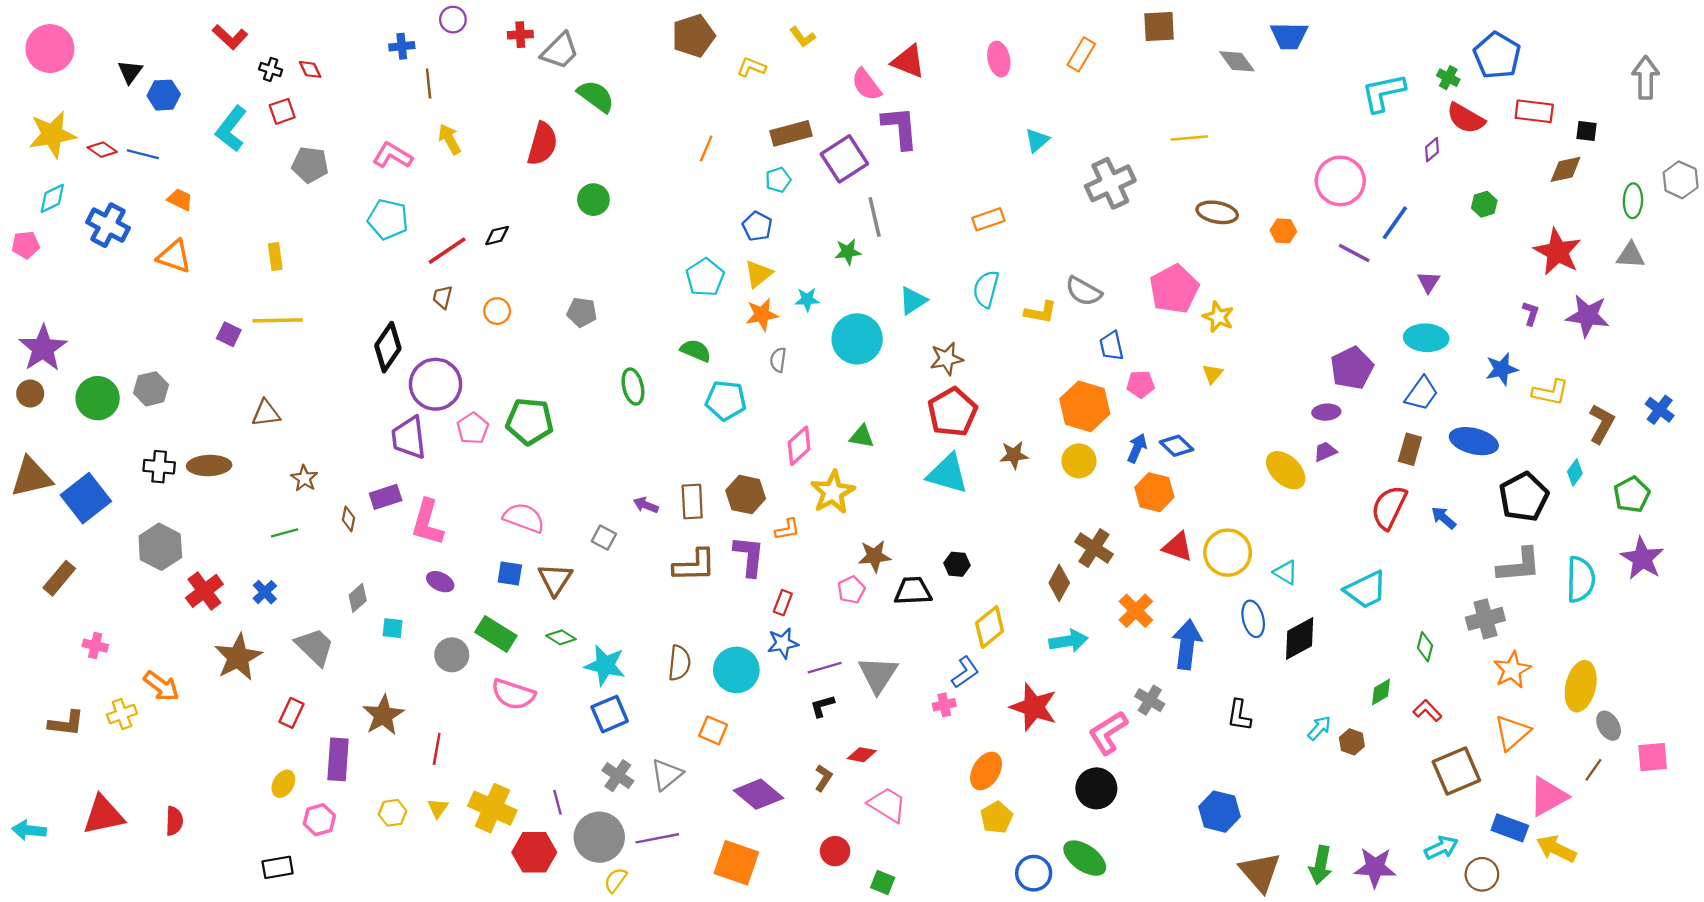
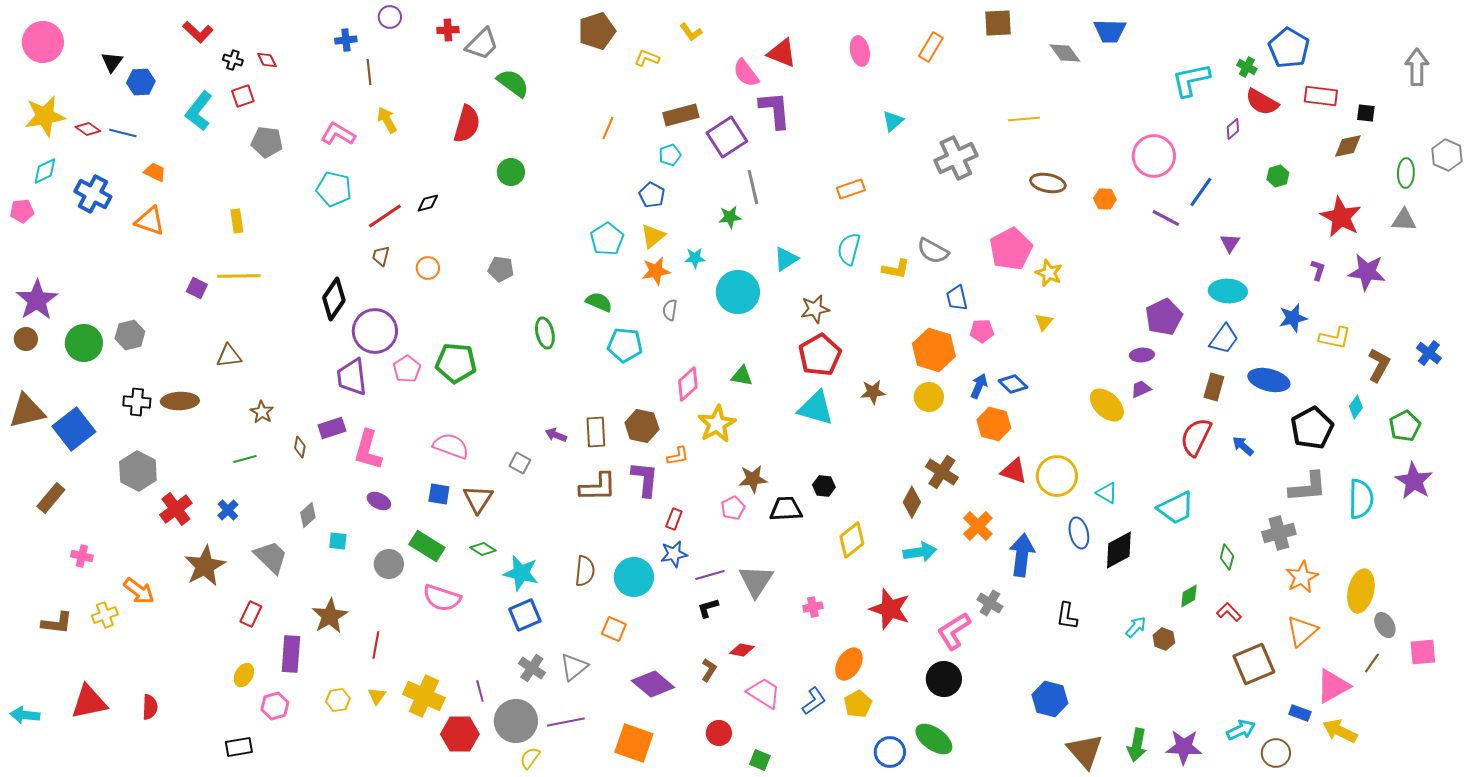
blue L-shape: (965, 672) -> (814, 701), moved
blue rectangle: (1510, 828) -> (1300, 713), size x0.7

